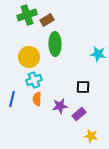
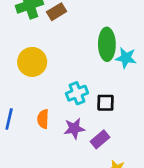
green ellipse: (55, 44) -> (107, 44), moved
cyan cross: (34, 80) -> (77, 93), moved

